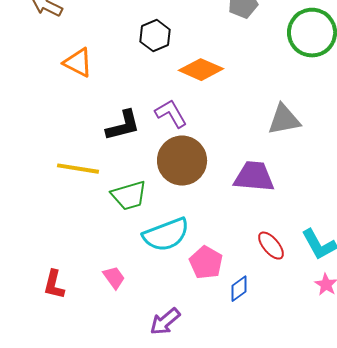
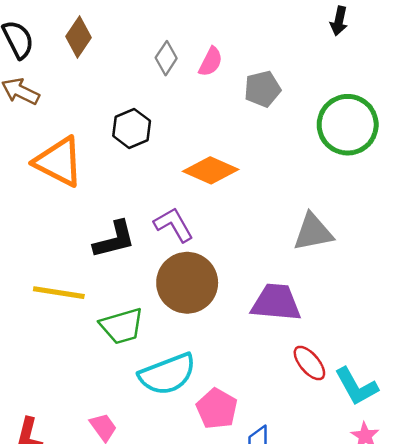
black hexagon: (155, 36) -> (132, 128), moved
orange triangle: (78, 63) -> (59, 162), size x1.4
red ellipse: (271, 246) -> (309, 363), moved

